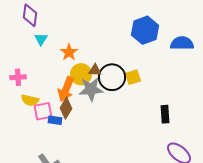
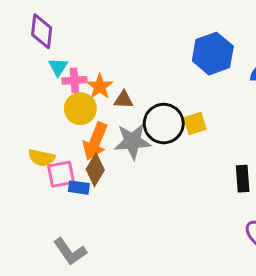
brown triangle: (95, 70) -> (124, 100), moved
yellow circle: (81, 74) -> (80, 109), moved
pink cross: (18, 77) -> (74, 80), moved

